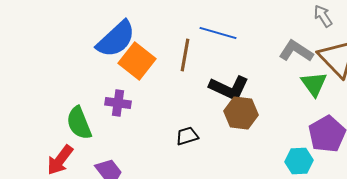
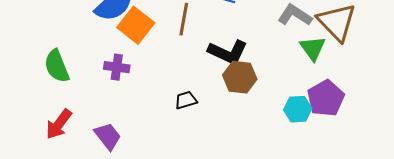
green semicircle: (79, 123) -> (57, 66), moved
cyan hexagon: (299, 161) -> (298, 109), moved

